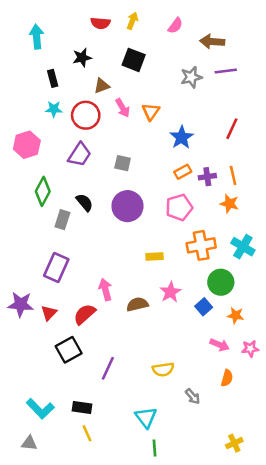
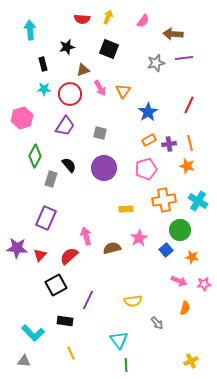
black rectangle: (82, 407) -> (65, 321), moved

